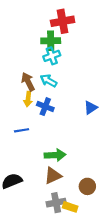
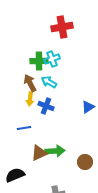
green cross: (51, 41) -> (39, 61), moved
brown triangle: (53, 176) -> (39, 153), moved
brown circle: (87, 186) -> (85, 162), moved

